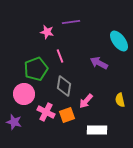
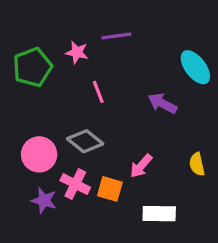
green pentagon: (36, 69) -> (33, 67), moved
gray diamond: (64, 86) -> (85, 141), moved, turned -60
orange square: (67, 115) -> (110, 189), turned 35
purple star: (14, 122) -> (44, 200), moved

